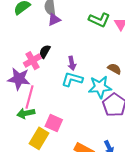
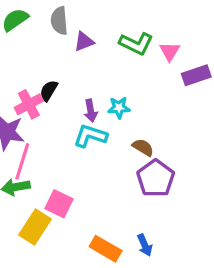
purple triangle: (54, 20) -> (84, 42), moved
brown semicircle: (114, 69) -> (143, 147), moved
cyan star: (100, 87) -> (119, 108), moved, size x0.6

